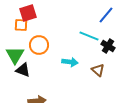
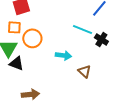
orange square: (21, 25) -> (14, 27), moved
brown triangle: (98, 70) -> (84, 71), moved

